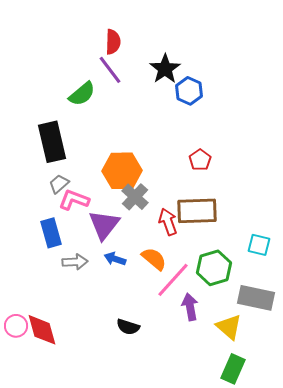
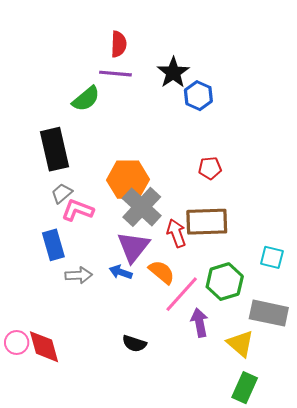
purple line: (110, 70) -> (115, 74), turned -48
red pentagon: (200, 160) -> (210, 168), turned 30
gray cross: (135, 197) -> (142, 207), size x1.4
purple triangle: (104, 225) -> (133, 247), moved

